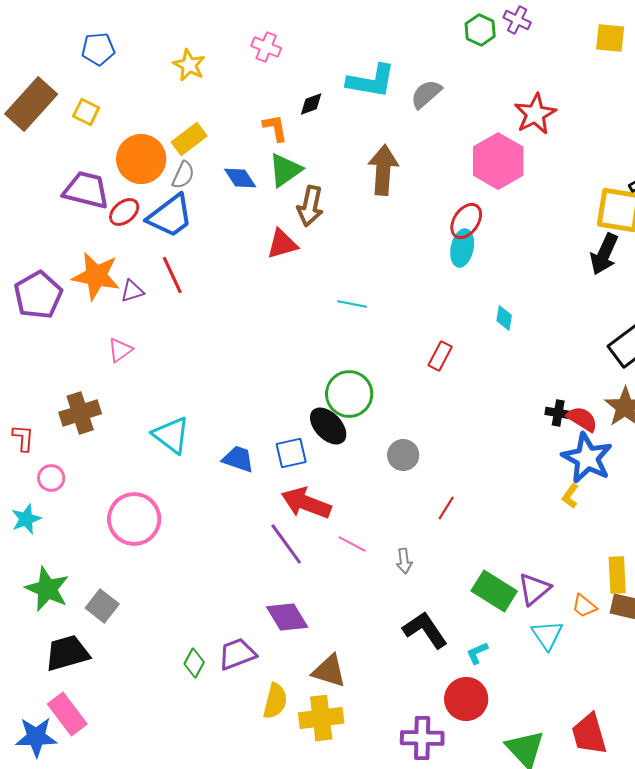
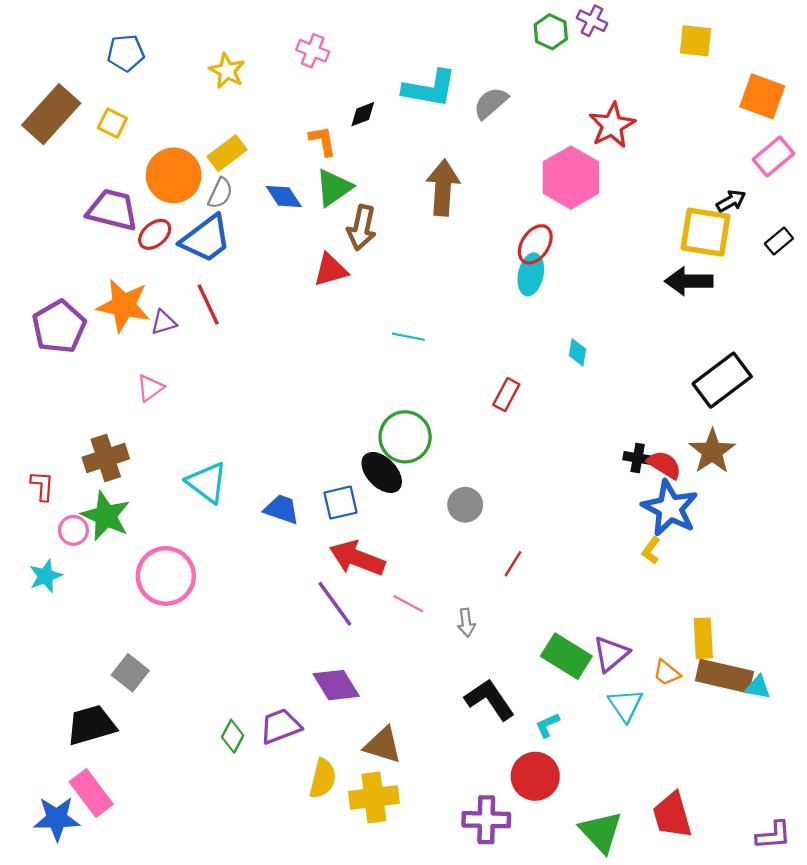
black arrow: (604, 254) -> (689, 281), turned 66
green star: (47, 589) -> (106, 516), moved

